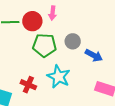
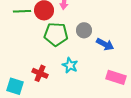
cyan star: (59, 77) -> (70, 65), size x0.7

